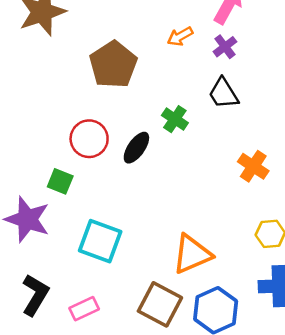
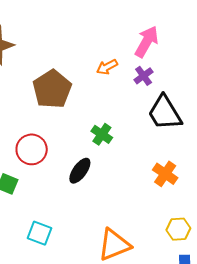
black trapezoid: (223, 93) -> (165, 113), moved, size x1.4
black ellipse: (136, 148) -> (80, 171), moved
cyan square: (100, 241) -> (39, 233), size x0.7

